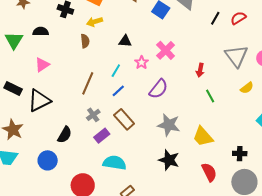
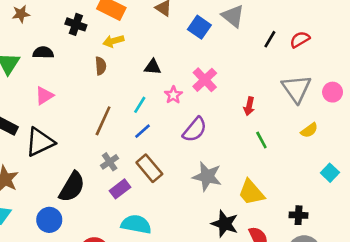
black semicircle: (65, 135) -> (72, 187), size x1.4
black star: (169, 160) -> (225, 224), moved

